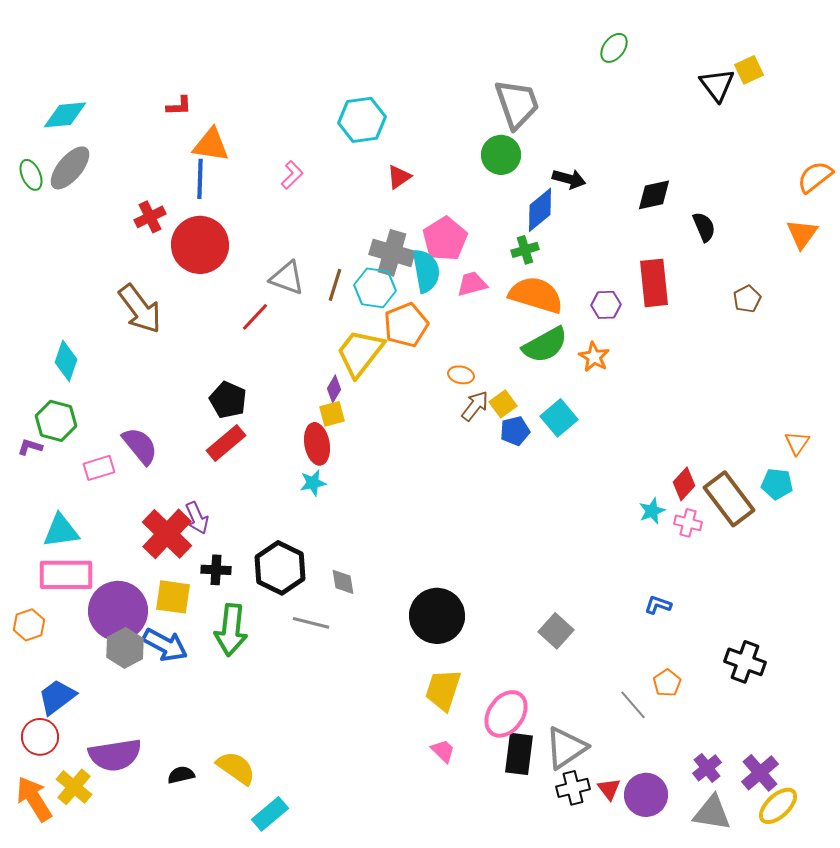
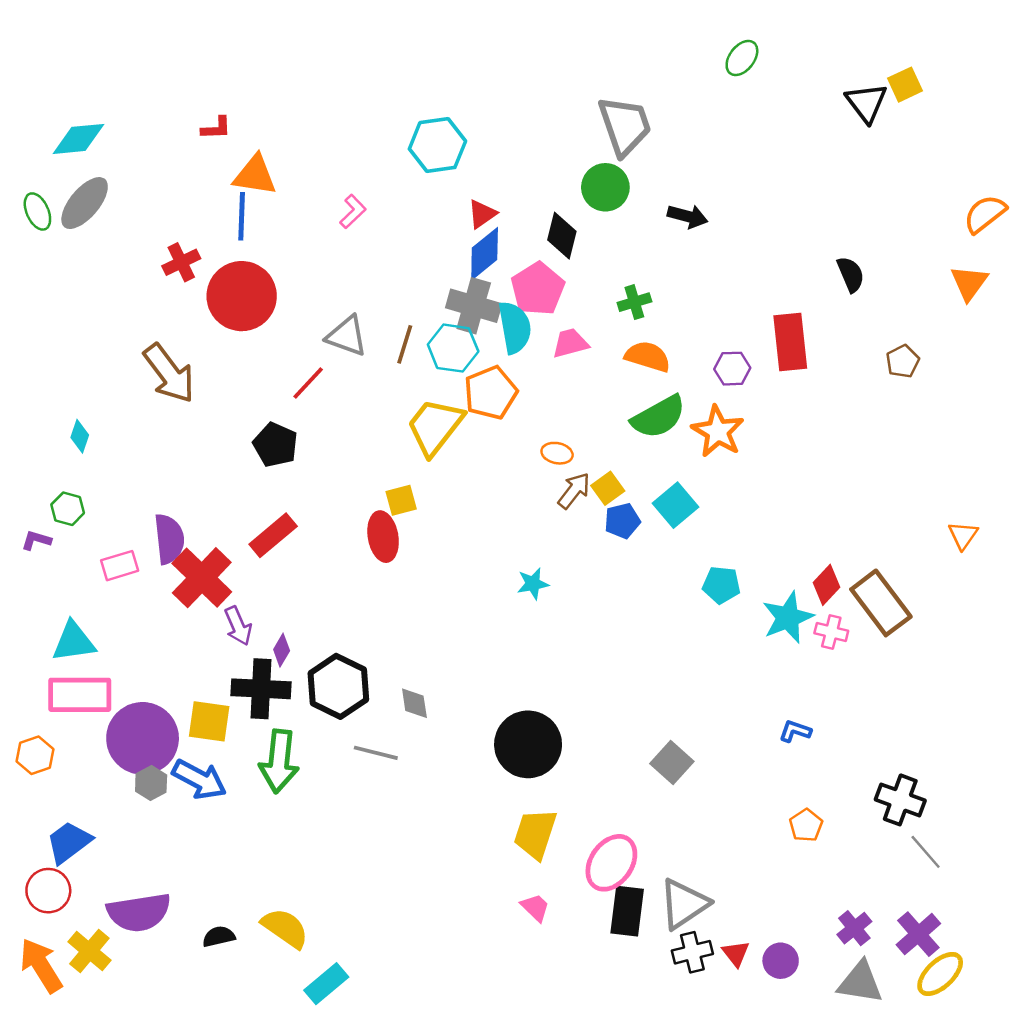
black diamond: (654, 195) -> (562, 236), moved, turned -63
blue diamond: (540, 210) -> (485, 254), moved
orange semicircle: (536, 295) -> (648, 356), size x0.7
orange star: (594, 357) -> (718, 431), size x1.4
cyan diamond: (66, 361) -> (80, 436), size x0.7
purple diamond: (334, 389) -> (282, 650), moved
black pentagon: (228, 400) -> (275, 445), moved
green hexagon: (56, 421) -> (68, 509), size x0.7
purple semicircle: (140, 446) -> (169, 539), turned 33
cyan star: (313, 483) -> (533, 584), moved
cyan pentagon: (777, 484) -> (721, 585), moved
cyan star: (652, 511) -> (788, 617), size x1.6
red cross: (167, 534) -> (202, 578), moved
black cross: (216, 570) -> (261, 689), size x1.6
gray hexagon: (125, 648) -> (151, 783), size x0.7
gray line: (633, 705) -> (926, 852), moved
purple circle: (646, 795) -> (781, 961), size x0.7

